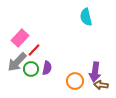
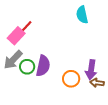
red line: (34, 50) -> (26, 27), moved
purple semicircle: (47, 68) -> (43, 66), size x1.5

